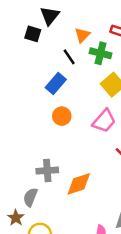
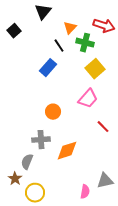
black square: (33, 34) -> (14, 31), moved, turned 32
orange circle: (62, 116) -> (53, 112), moved

